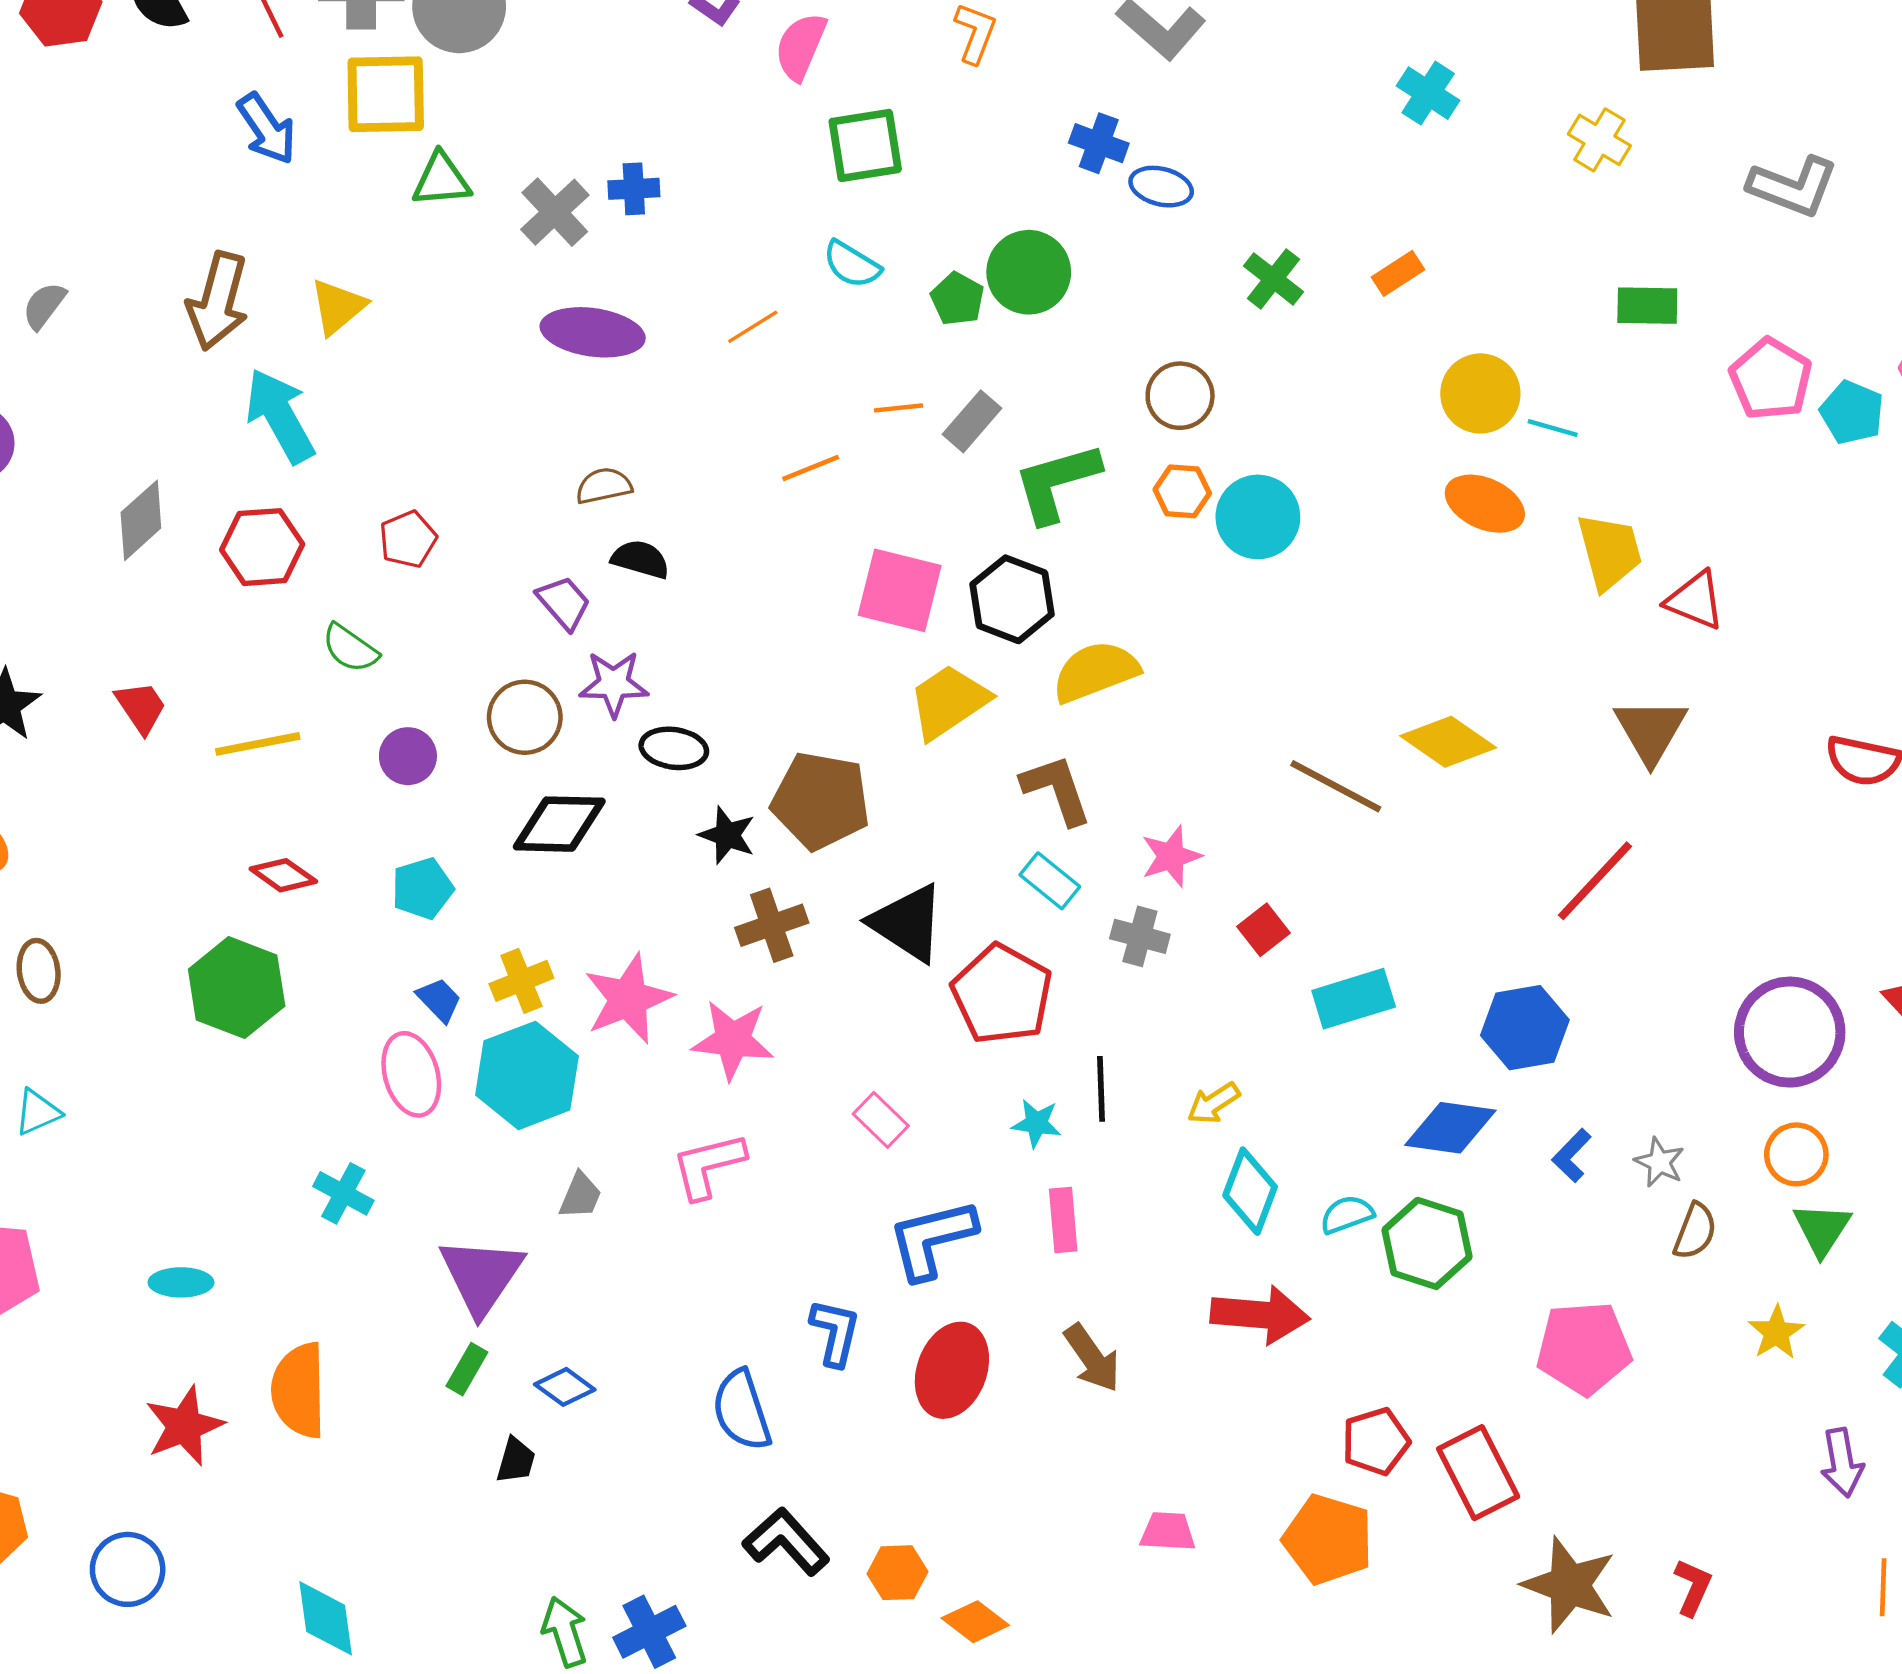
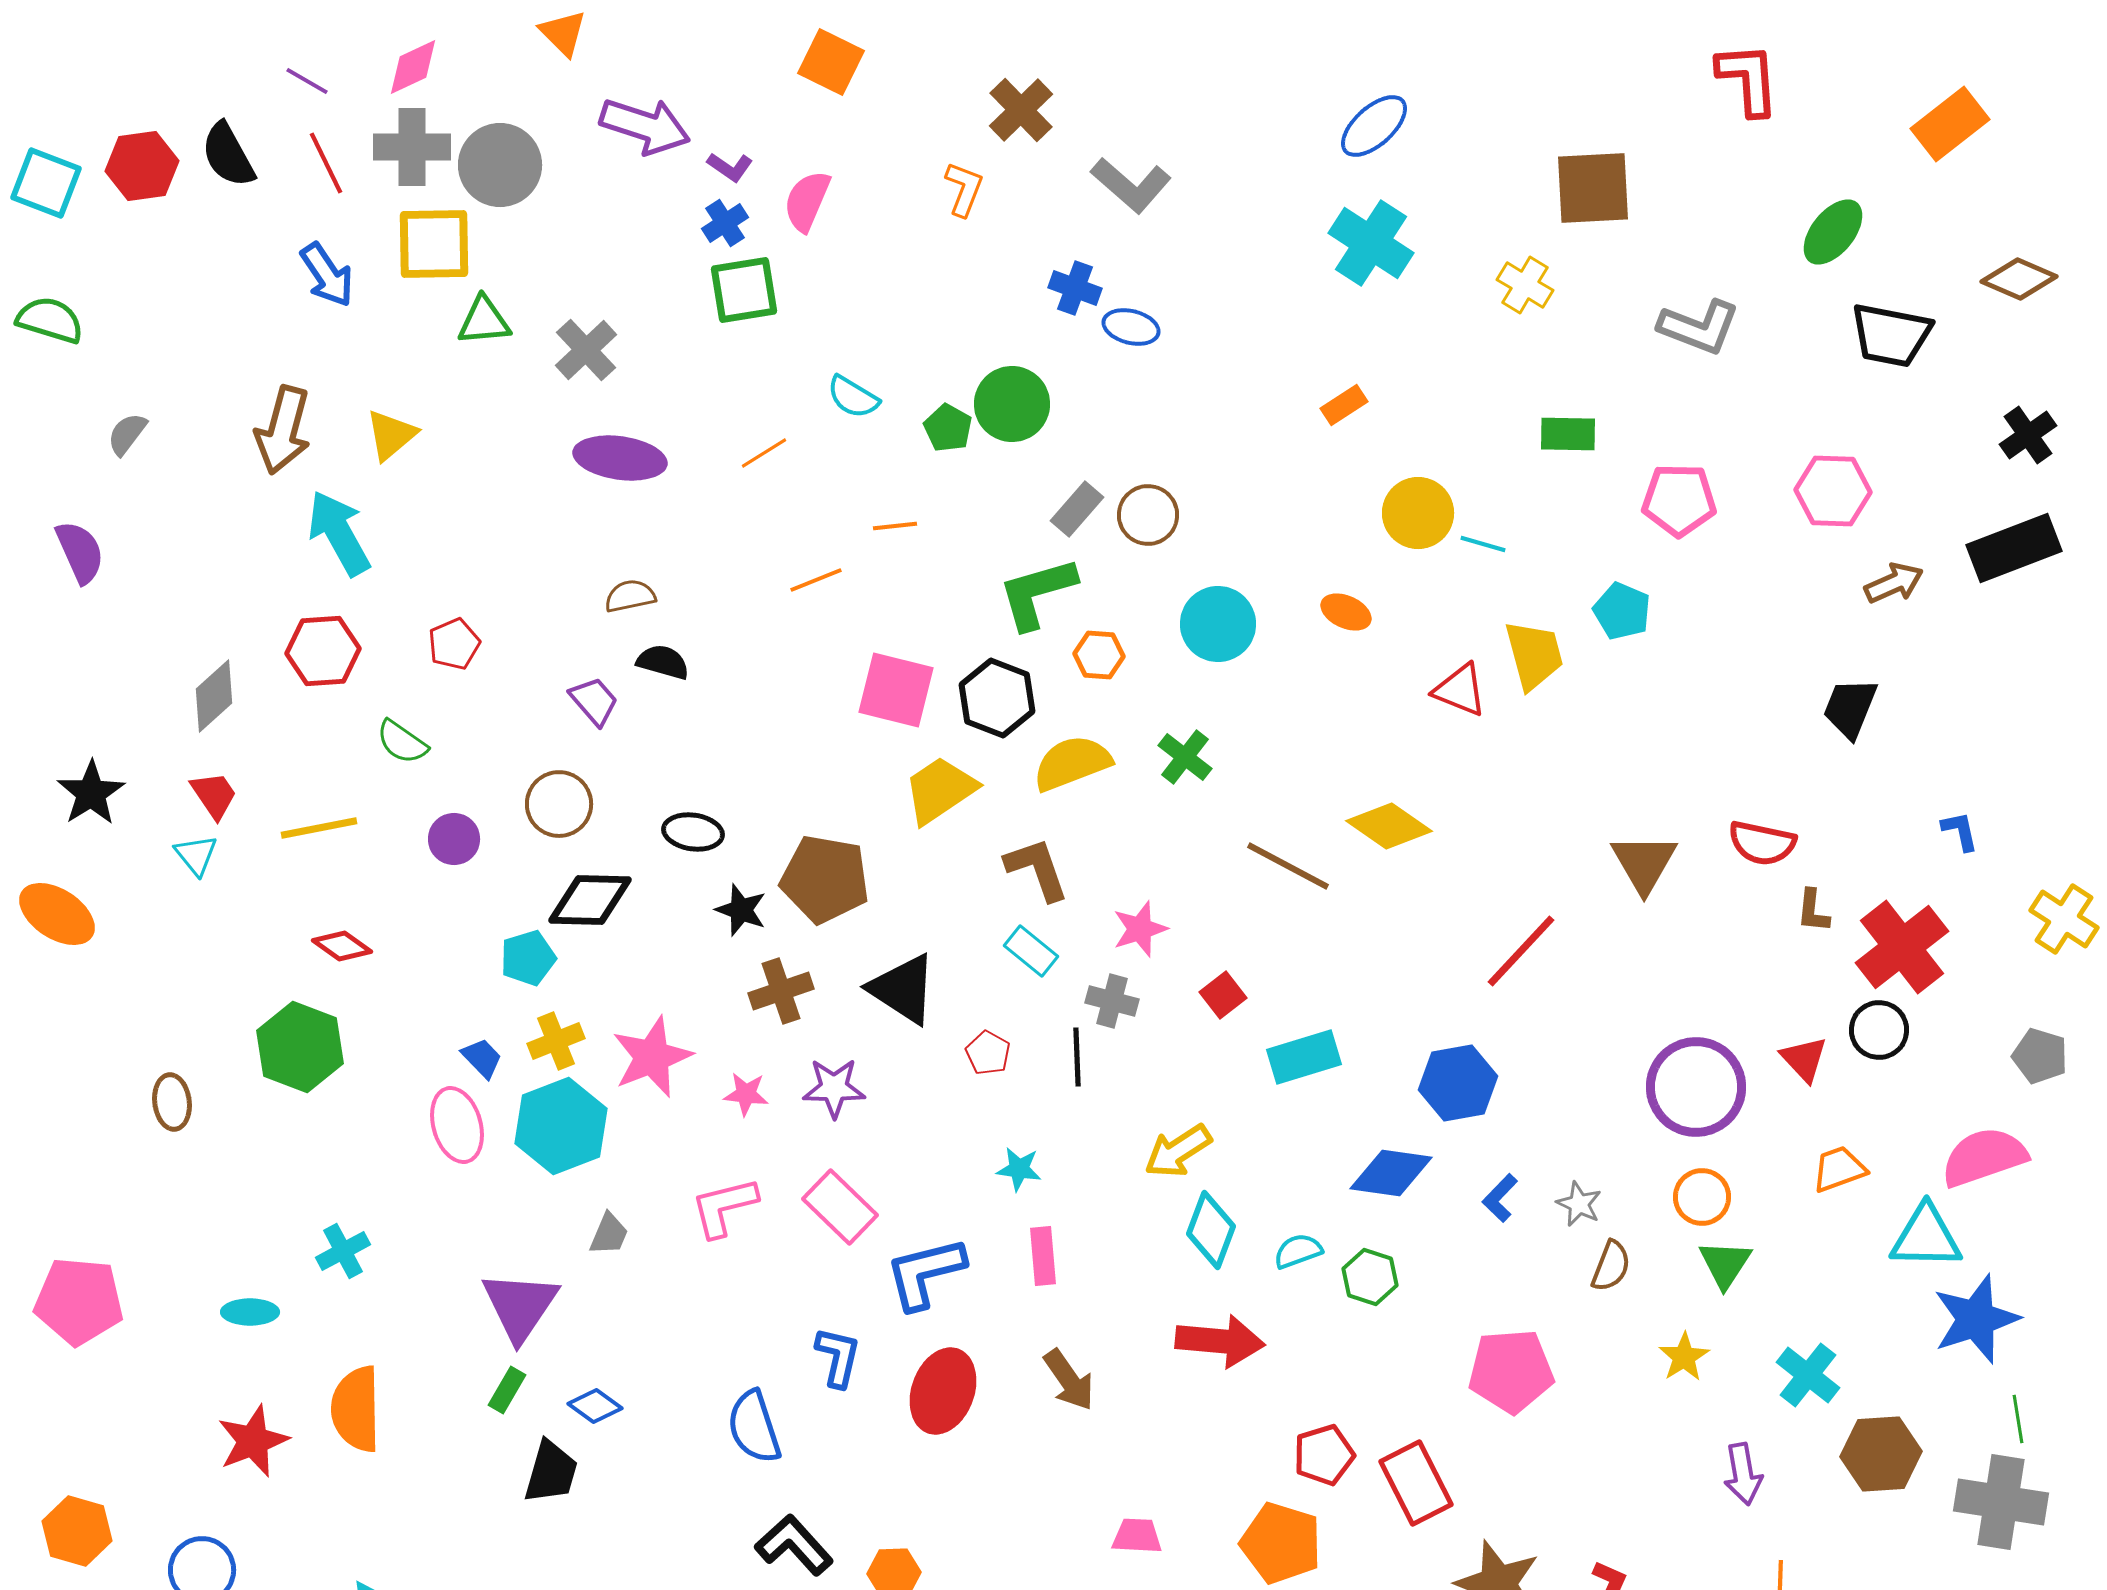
cyan cross: (1428, 93) -> (1371, 243), size x1.5
green square: (865, 145) -> (744, 290), moved
blue cross: (634, 189) -> (725, 223), moved, turned -30
green cross: (1273, 279) -> (1185, 757), moved
pink pentagon: (1771, 379) -> (1679, 500), turned -30
cyan pentagon: (1852, 412) -> (1622, 611), moved
gray rectangle: (972, 421) -> (1077, 509), moved
orange hexagon: (1182, 491) -> (1099, 655), moved
orange ellipse: (1485, 504) -> (1346, 612), moved, size x0.7
gray diamond: (141, 520) -> (214, 696), moved
red triangle: (1695, 600) -> (1460, 690), moved
purple star: (614, 684) -> (834, 1088), moved
brown triangle: (1651, 731) -> (1644, 863), moved
cyan pentagon: (422, 889) -> (528, 958), moved
brown ellipse: (39, 971) -> (172, 1102), moved
red pentagon: (1002, 994) -> (988, 1053), size x0.5
pink star: (733, 1040) -> (746, 1094), size x0.6
black line: (1101, 1089) -> (1077, 1057), moved
yellow arrow: (1213, 1103) -> (1178, 1151), size x1.4
cyan triangle: (37, 1112) -> (196, 855), moved, turned -45
pink rectangle: (881, 1120) -> (840, 1207), moved, size x1.5
cyan cross: (343, 1193) -> (343, 1251), moved, turned 34
green hexagon: (1427, 1243) -> (1370, 1277), size x0.7
black trapezoid: (516, 1460) -> (551, 1472), size x1.5

